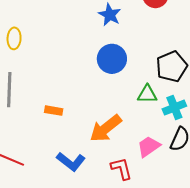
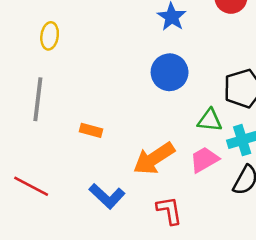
pink trapezoid: (149, 147) -> (204, 160), moved

